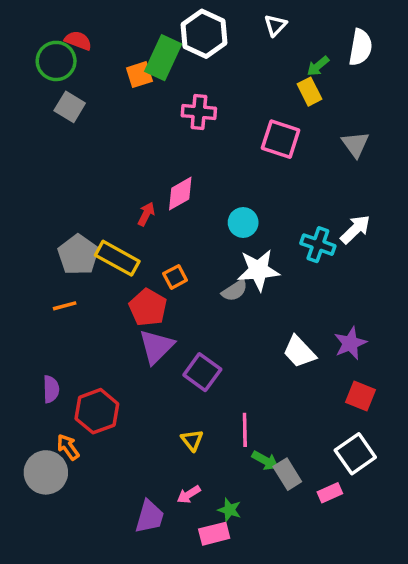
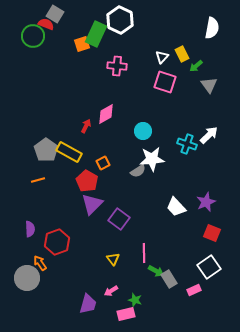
white triangle: (275, 25) -> (162, 57), moved
green arrow: (318, 66) -> (196, 66), moved
gray square: (70, 107) -> (55, 14), moved

